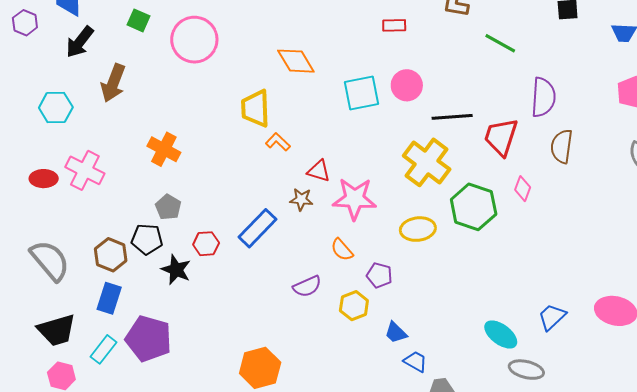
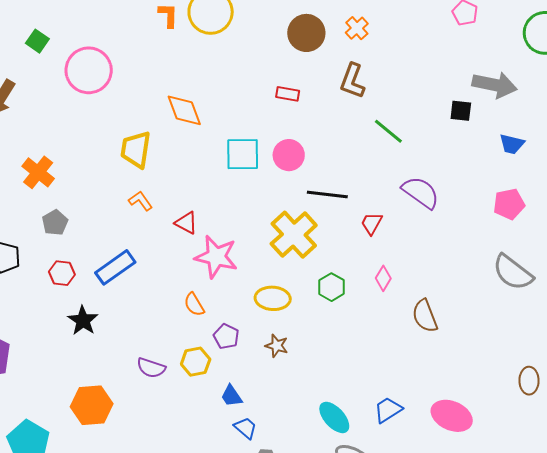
purple semicircle: (543, 97) -> (421, 192), turned -69
red trapezoid: (501, 137) -> (372, 223), size x0.6
orange L-shape: (278, 142) -> (141, 201), moved
brown semicircle: (562, 146) -> (425, 316), moved, turned -40
brown star: (301, 199) -> (277, 346), moved
gray pentagon: (168, 207) -> (55, 223), moved
green hexagon: (474, 207) -> (331, 287), size x0.6
black star: (176, 270) -> (83, 320), moved
purple semicircle: (307, 286) -> (151, 368), moved, turned 32

